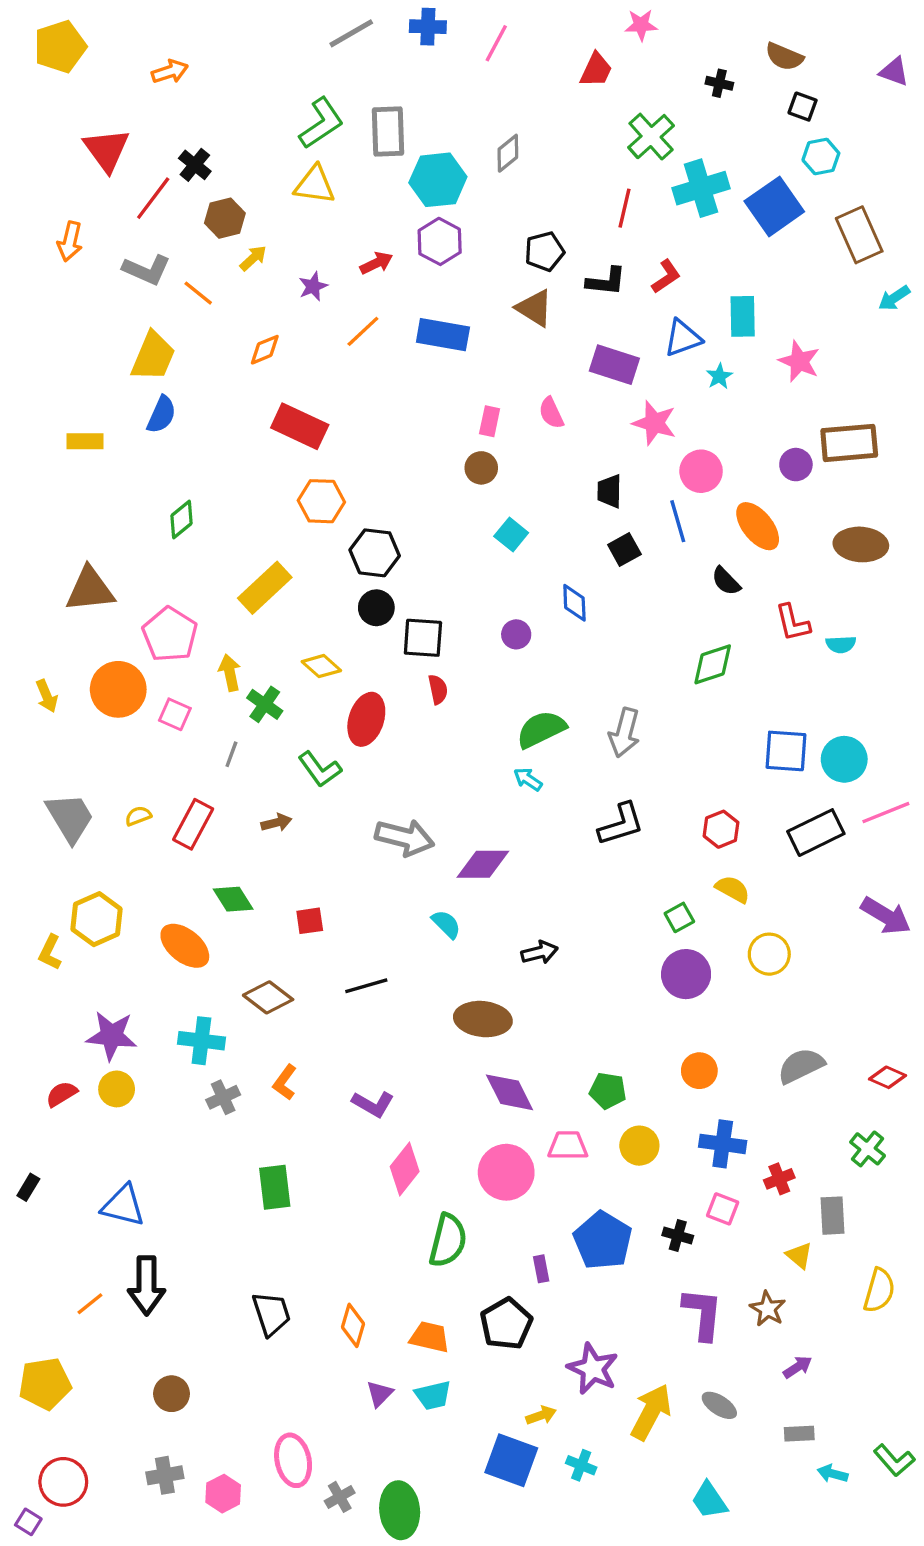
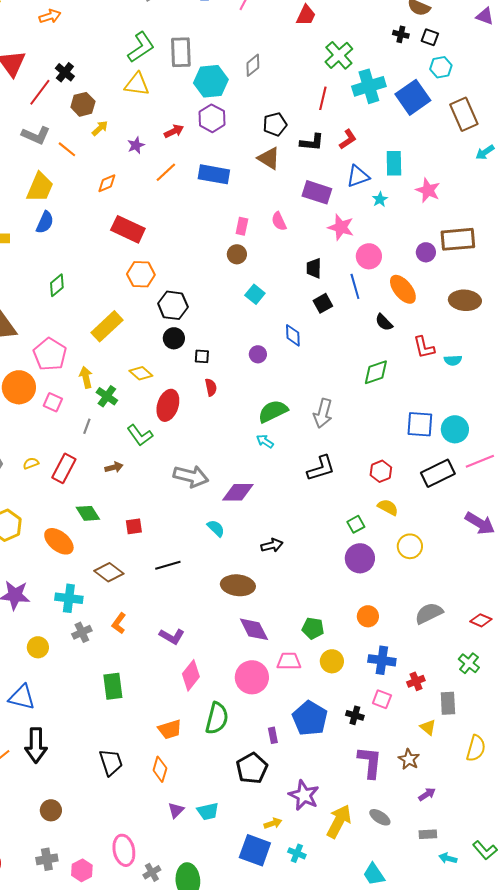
black cross: (719, 83) -> (401, 34), moved
black square: (423, 638) -> (202, 356), size x0.6
yellow circle: (117, 1089) -> (38, 647), moved
orange trapezoid: (430, 1337) -> (170, 729), moved, turned 150

